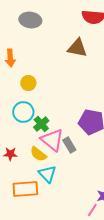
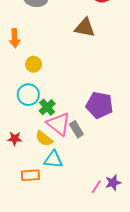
cyan triangle: (47, 174) -> (53, 160), turned -42
orange rectangle: (25, 189) -> (30, 175), size x0.7
pink line: (92, 210) -> (96, 187), moved

